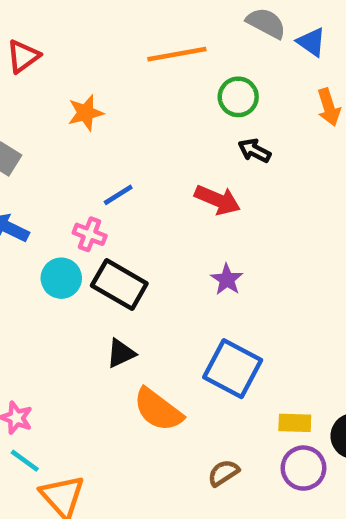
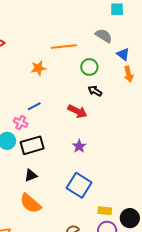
blue triangle: (311, 42) -> (123, 54), moved
orange star: (86, 113) -> (38, 68), moved
black rectangle: (119, 284) -> (32, 145), turned -50
orange semicircle: (158, 410) -> (30, 203), moved

